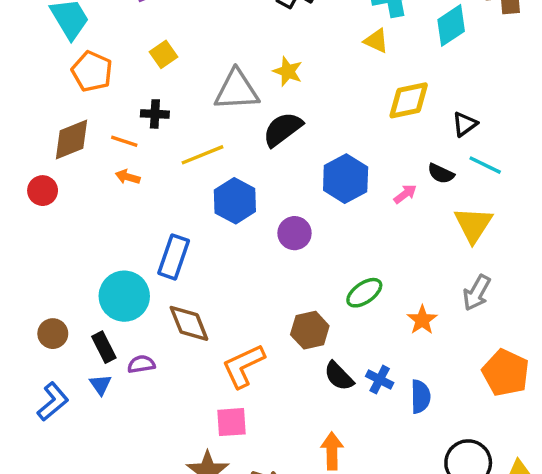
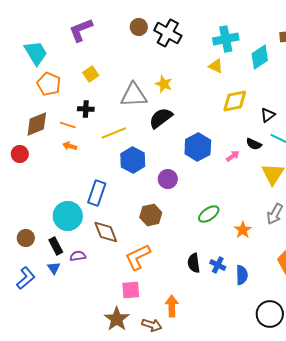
brown hexagon: (310, 330) -> (151, 215), moved
black semicircle: (339, 376) -> (194, 263), turned 36
orange arrow: (332, 451) -> (172, 306), moved

